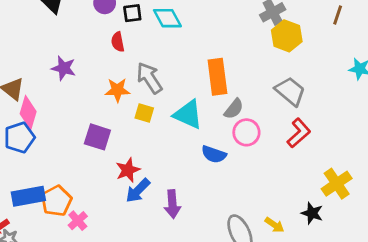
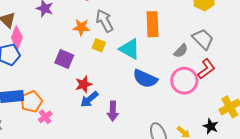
gray semicircle: (234, 109) -> (181, 51), moved
pink circle: (246, 132) -> (184, 81), moved, size x1.4
blue semicircle: (214, 154) -> (145, 79), size x1.4

